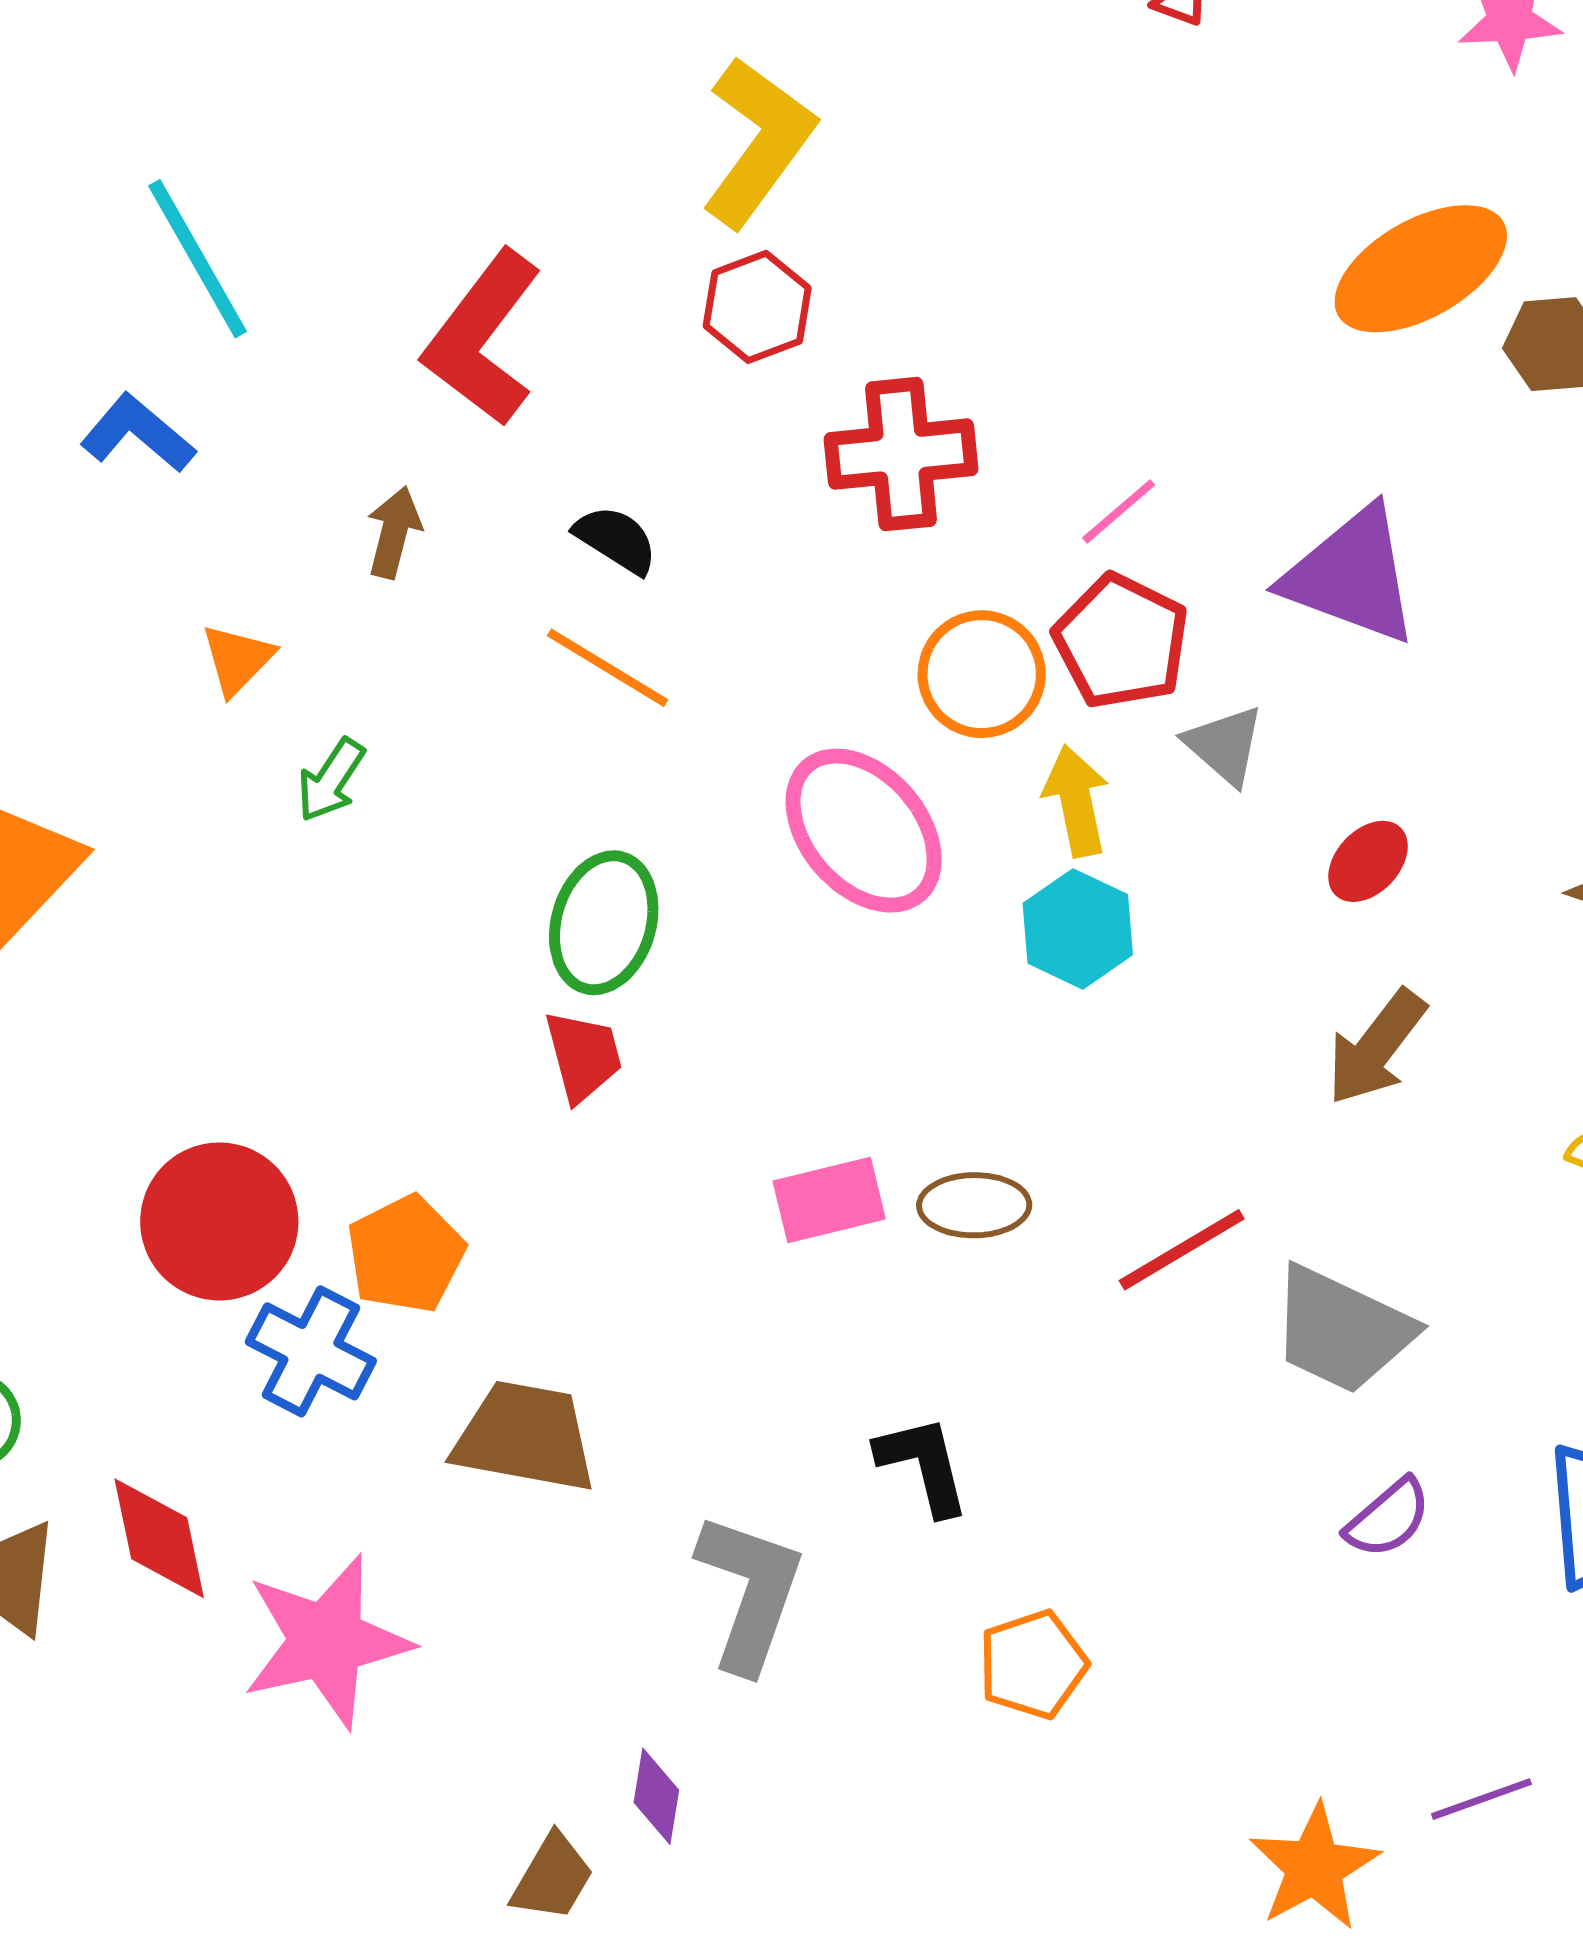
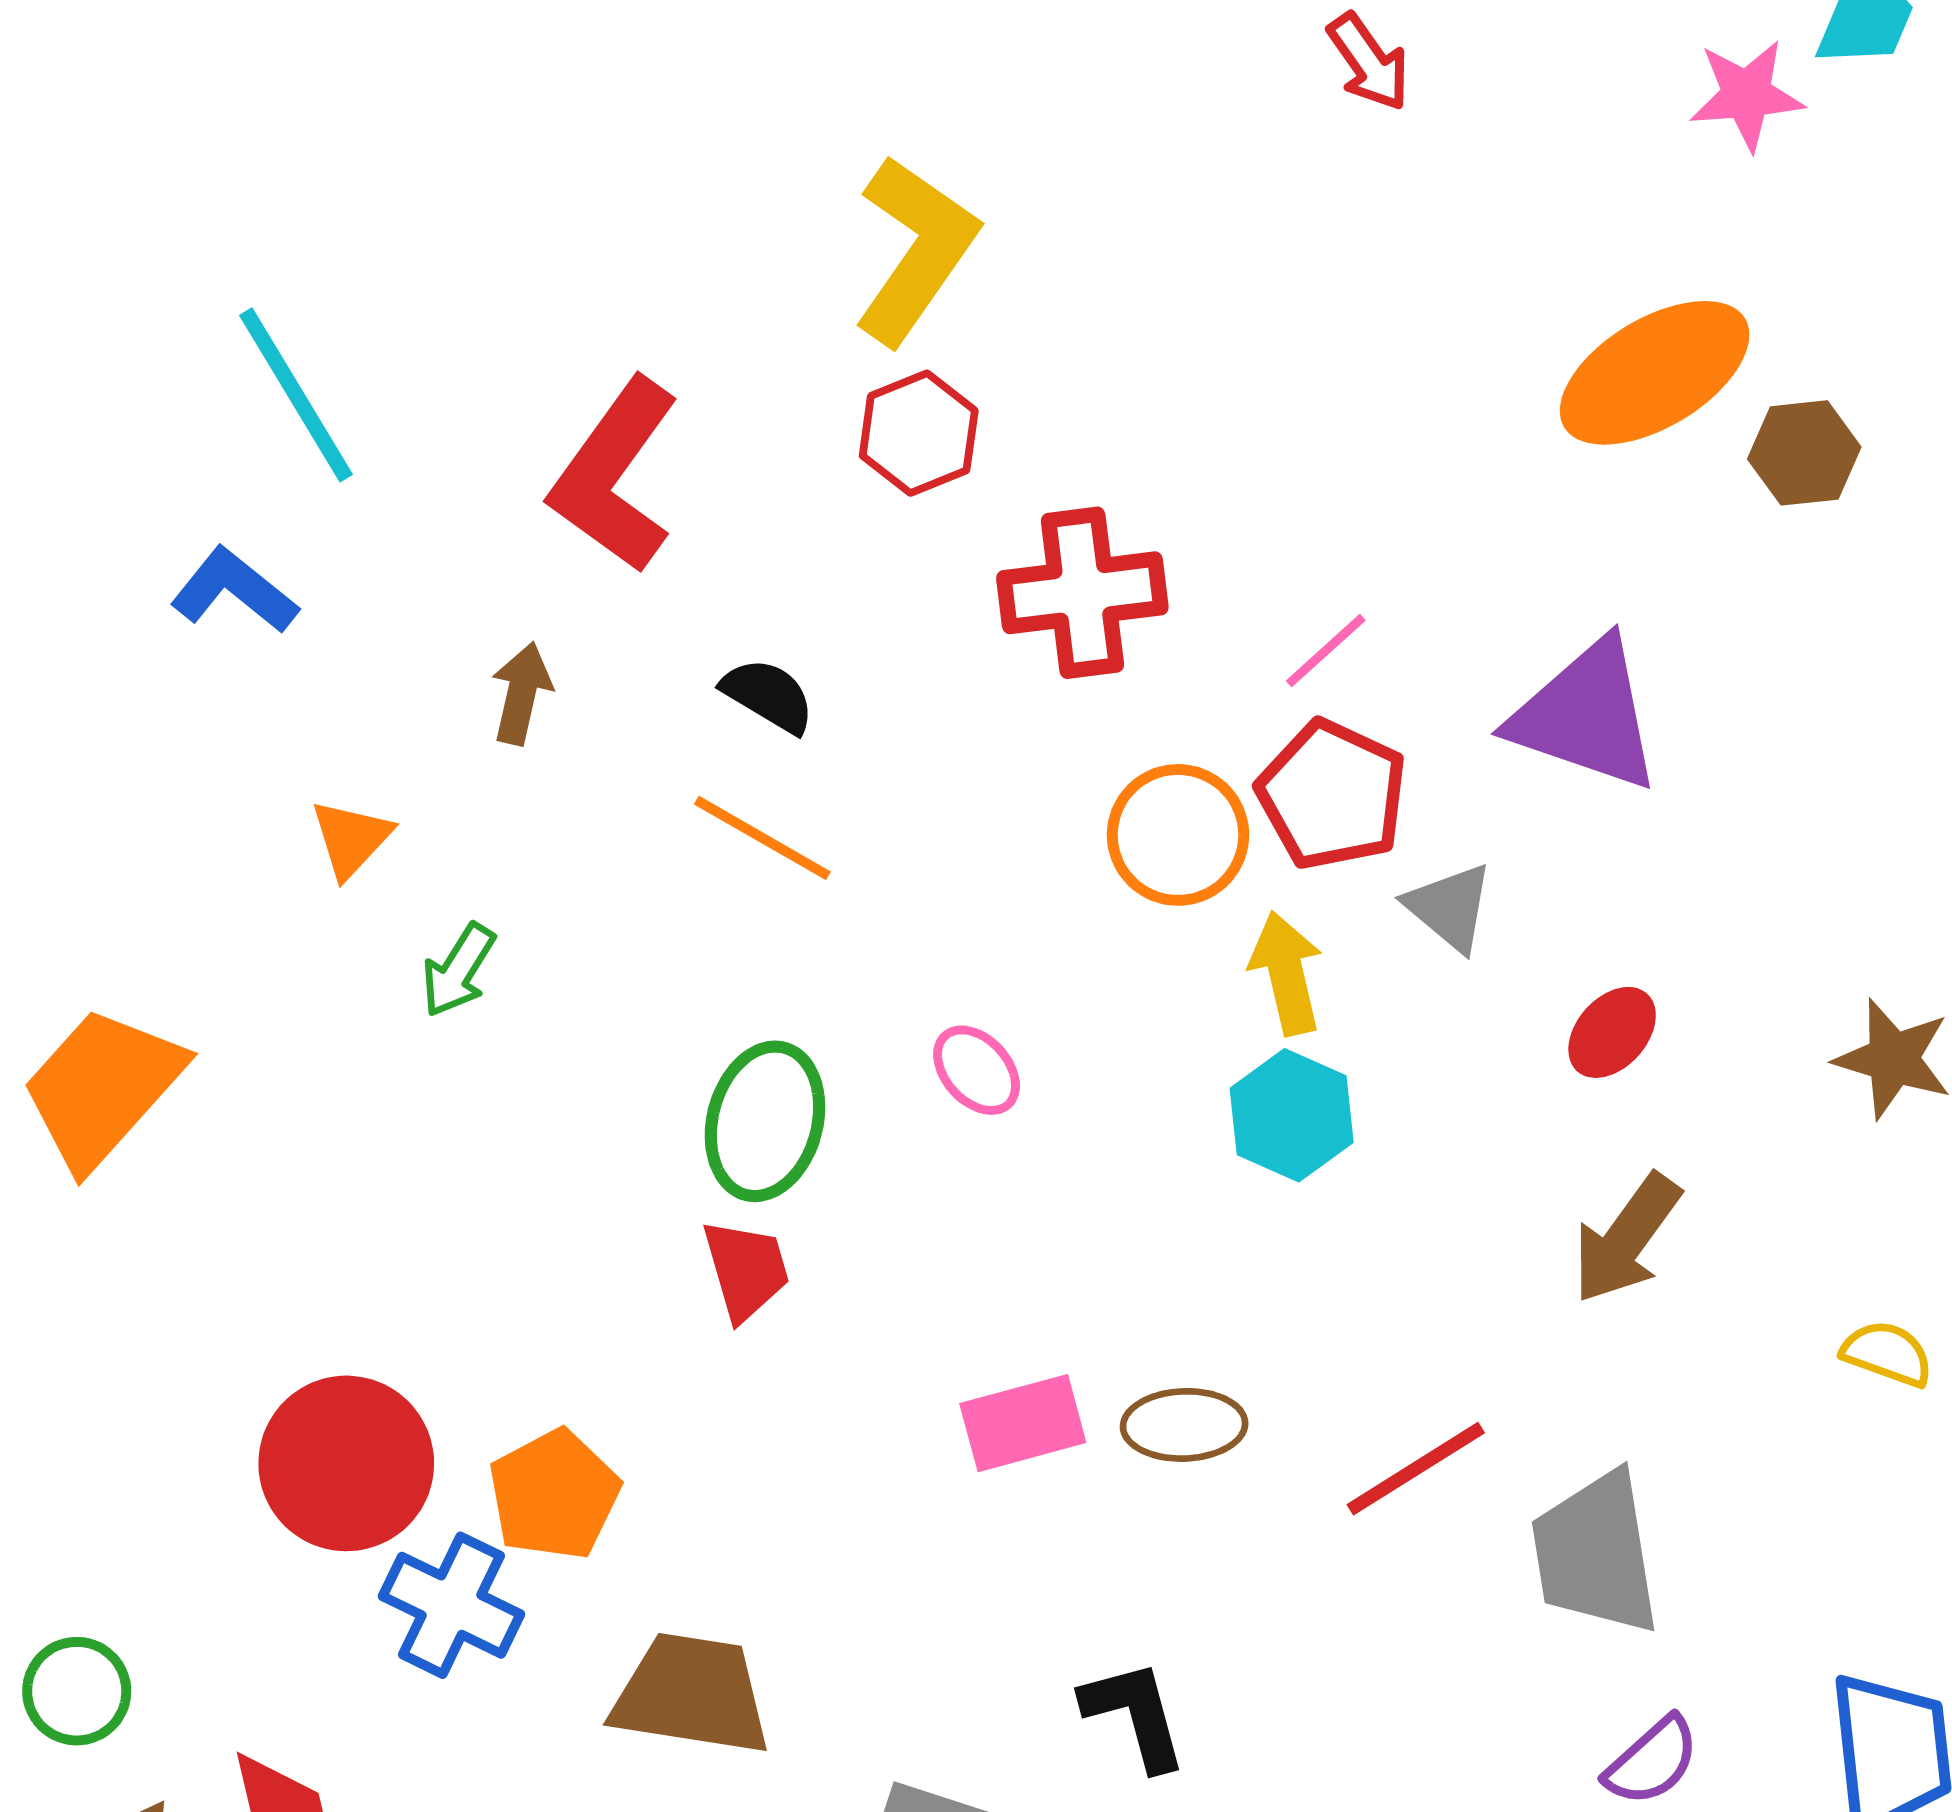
pink ellipse: (864, 831) -> (977, 1070), moved, size x0.5
gray trapezoid: (1342, 1330) -> (1596, 1553), turned 57

